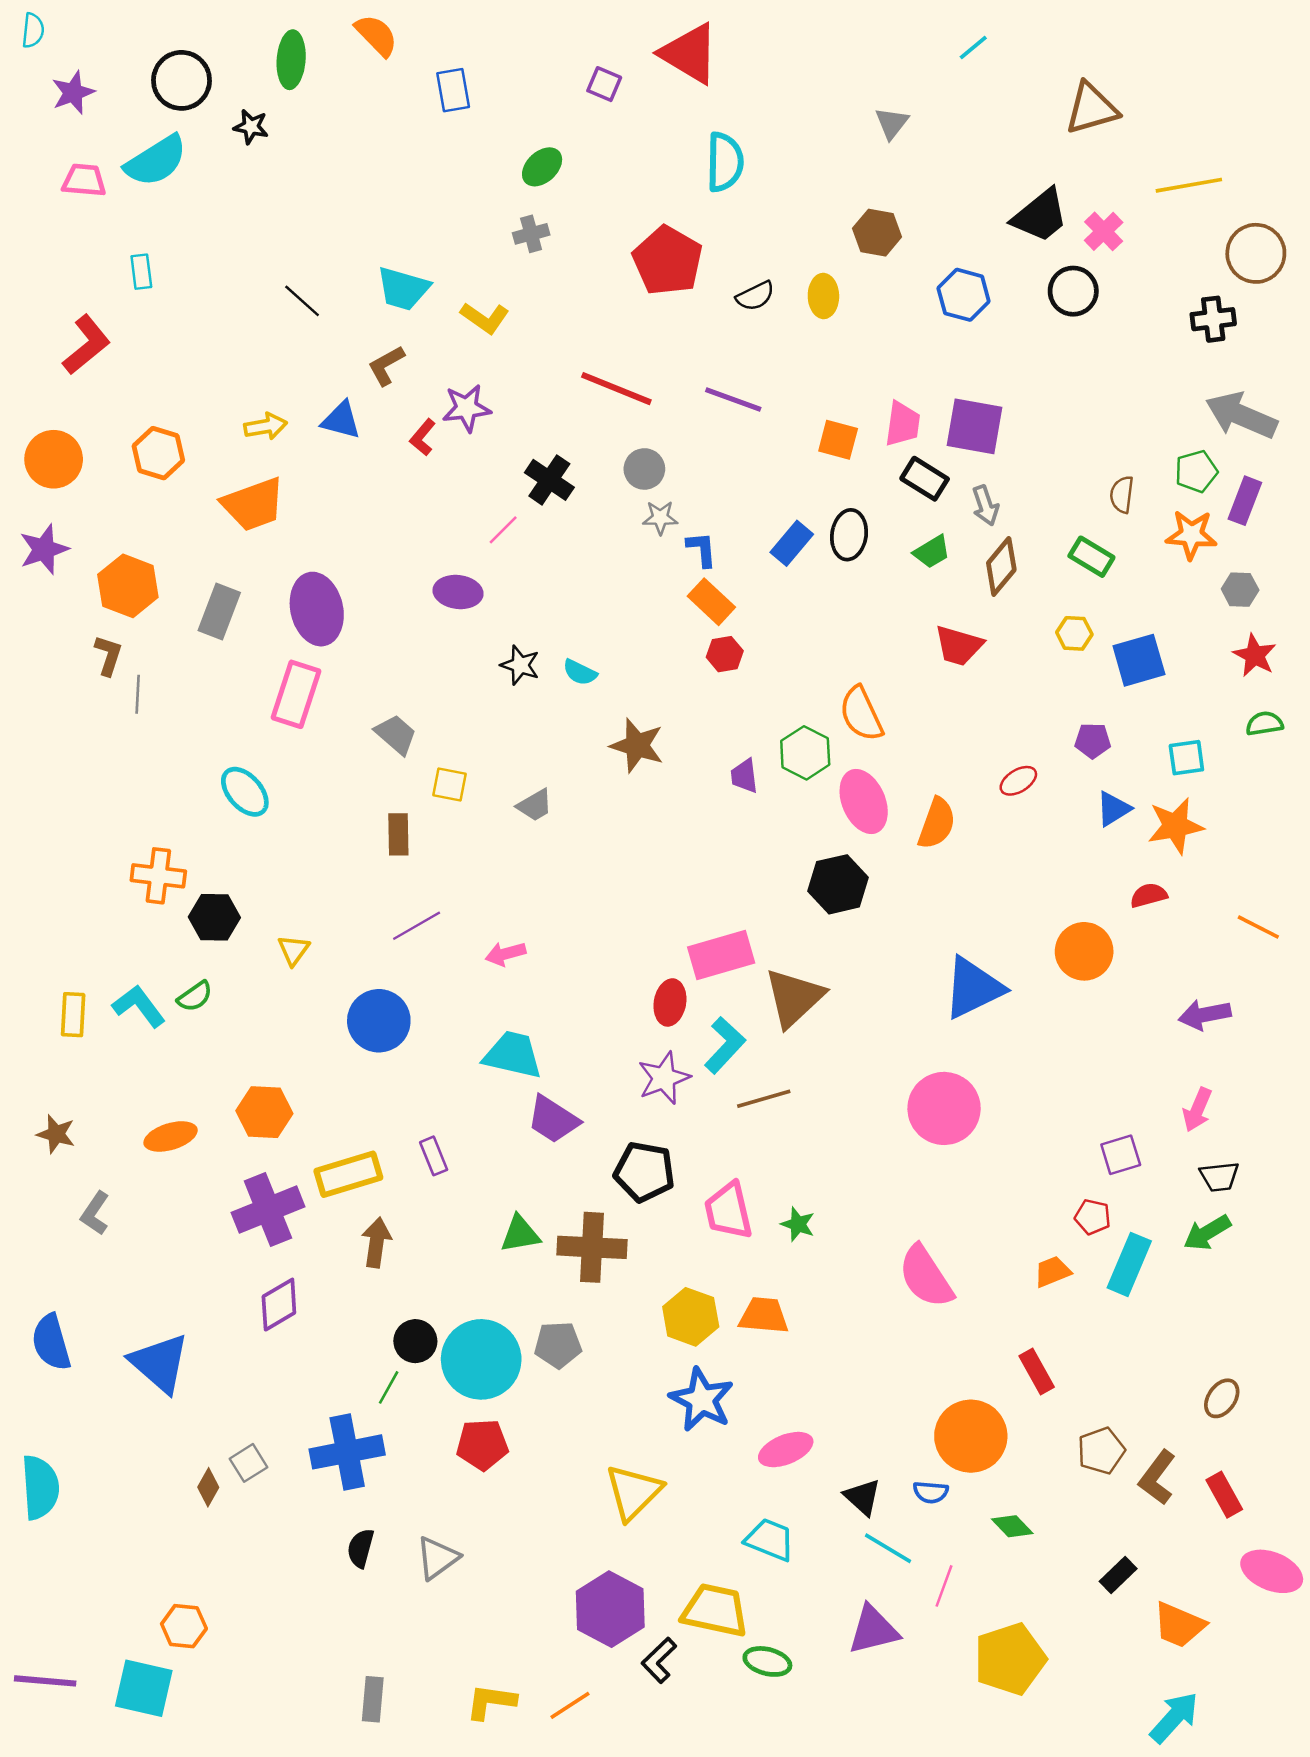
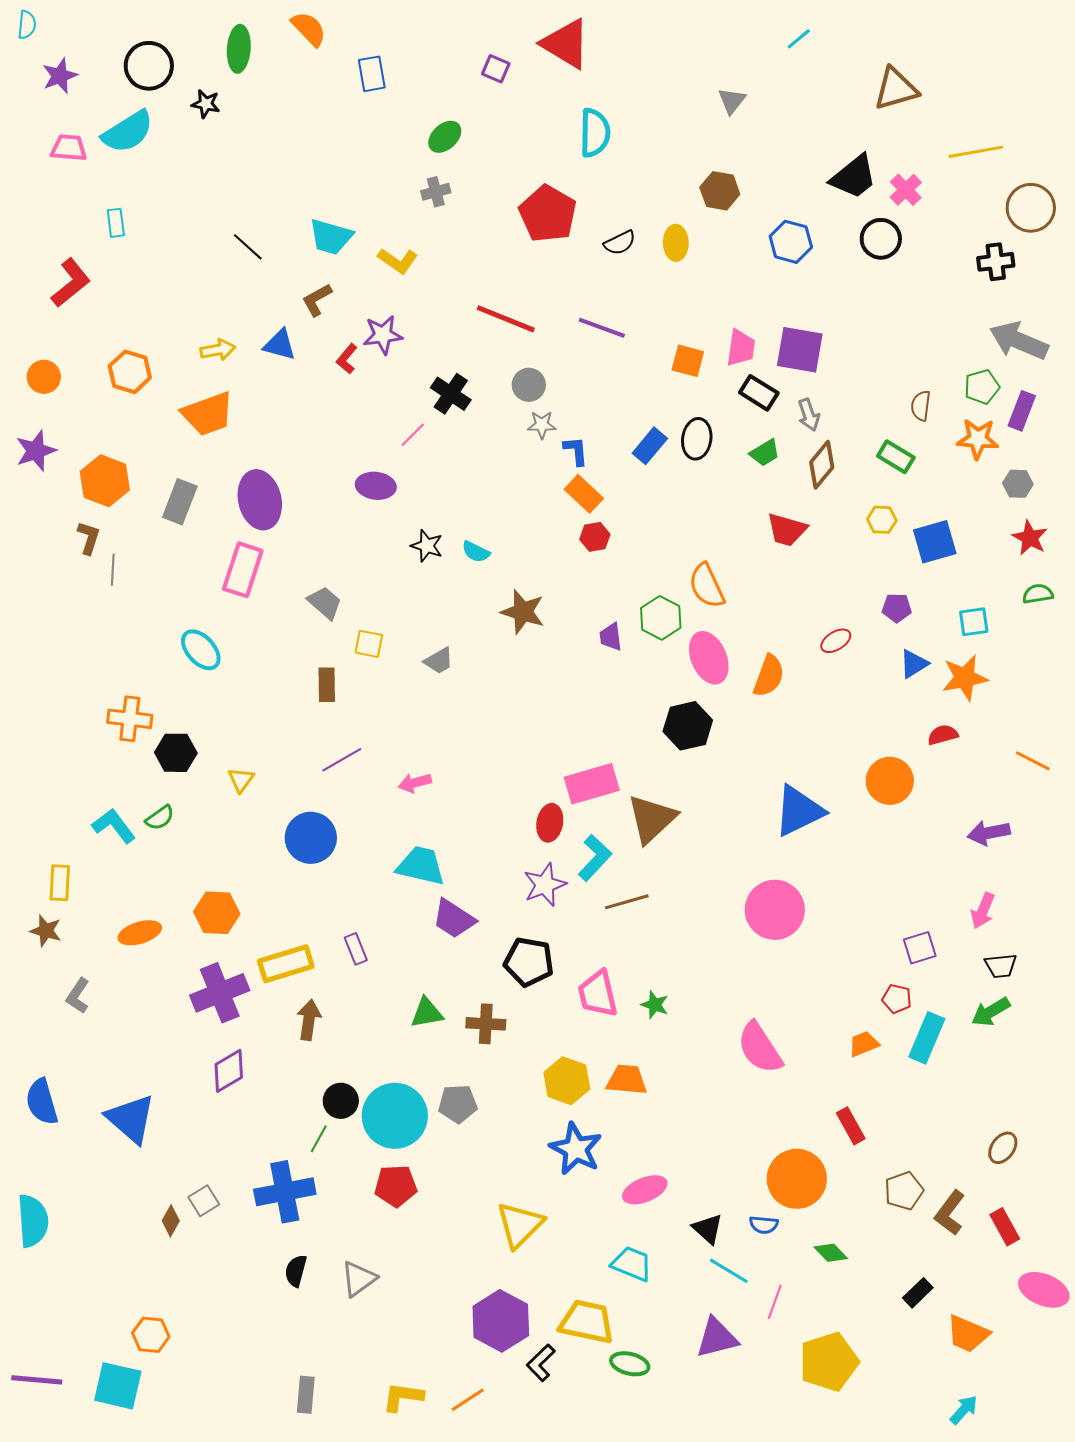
orange circle: (54, 459) -> (44, 377), size x0.7
yellow rectangle: (73, 1015) -> (60, 883), moved
brown cross: (592, 1247) -> (486, 1024), size x0.7
cyan arrow: (1174, 1718) -> (964, 1410), size x0.7

